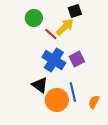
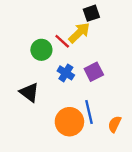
green circle: (34, 18) -> (41, 50), moved
blue cross: (54, 60) -> (66, 73), size x0.6
black triangle: (40, 85) -> (29, 92), moved

